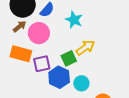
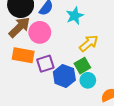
cyan star: (74, 20) -> (75, 16), turned 30
brown arrow: (20, 26) -> (19, 27), size x1.6
green square: (69, 58) -> (82, 66), moved

